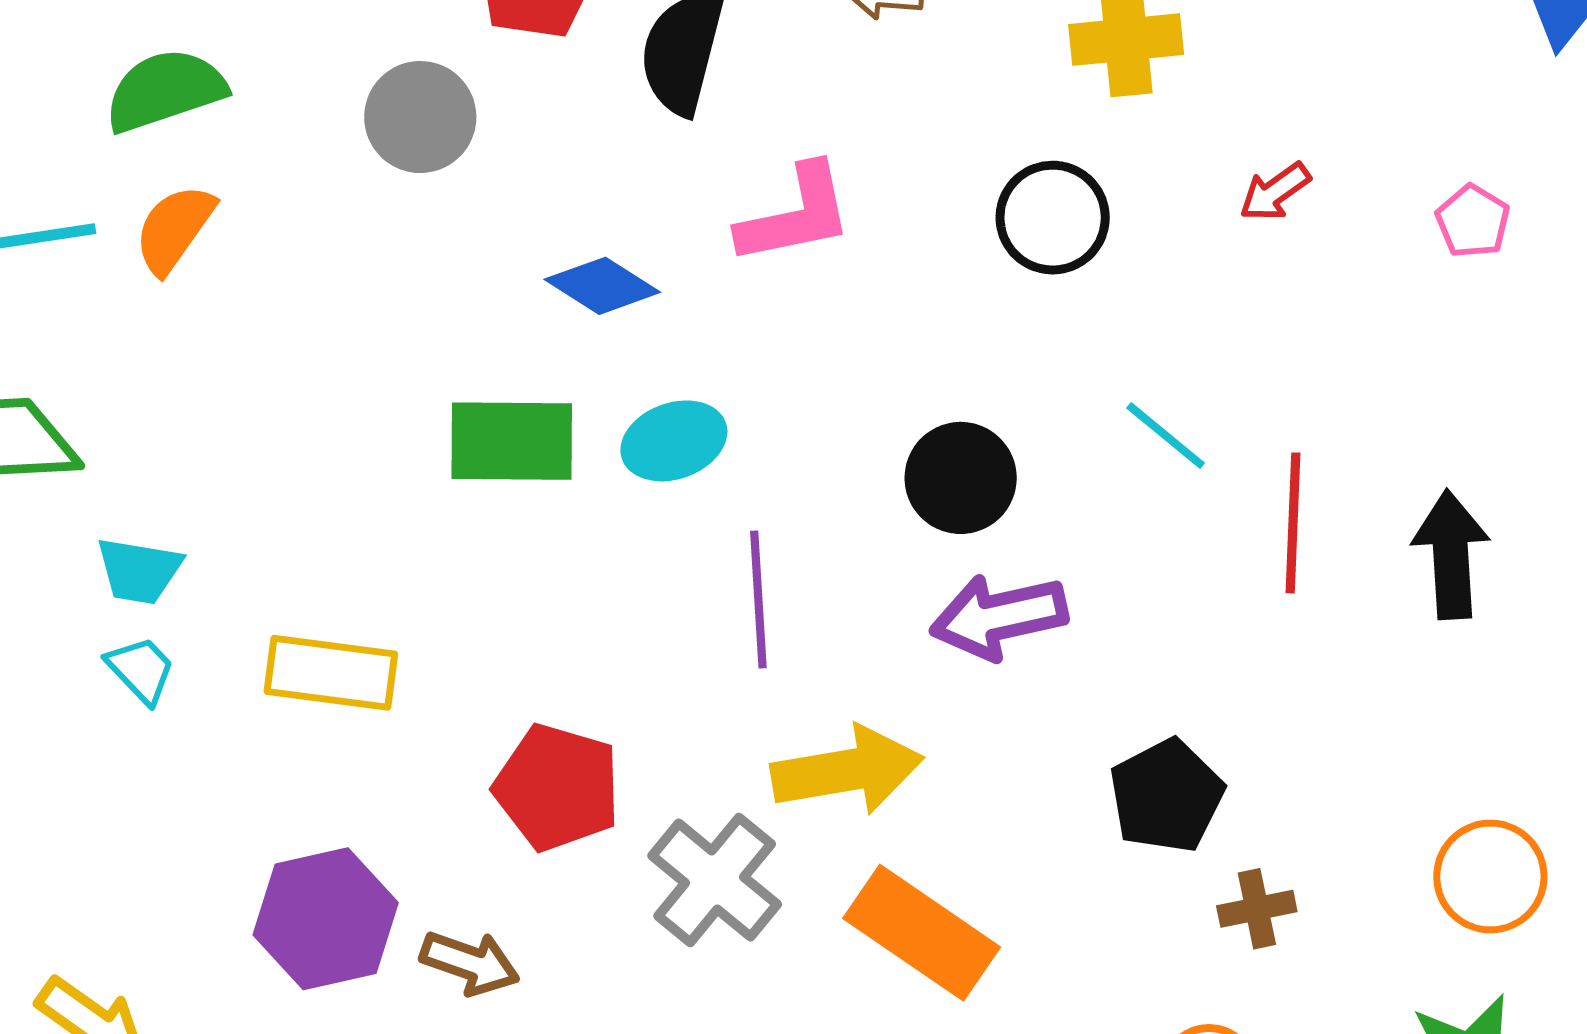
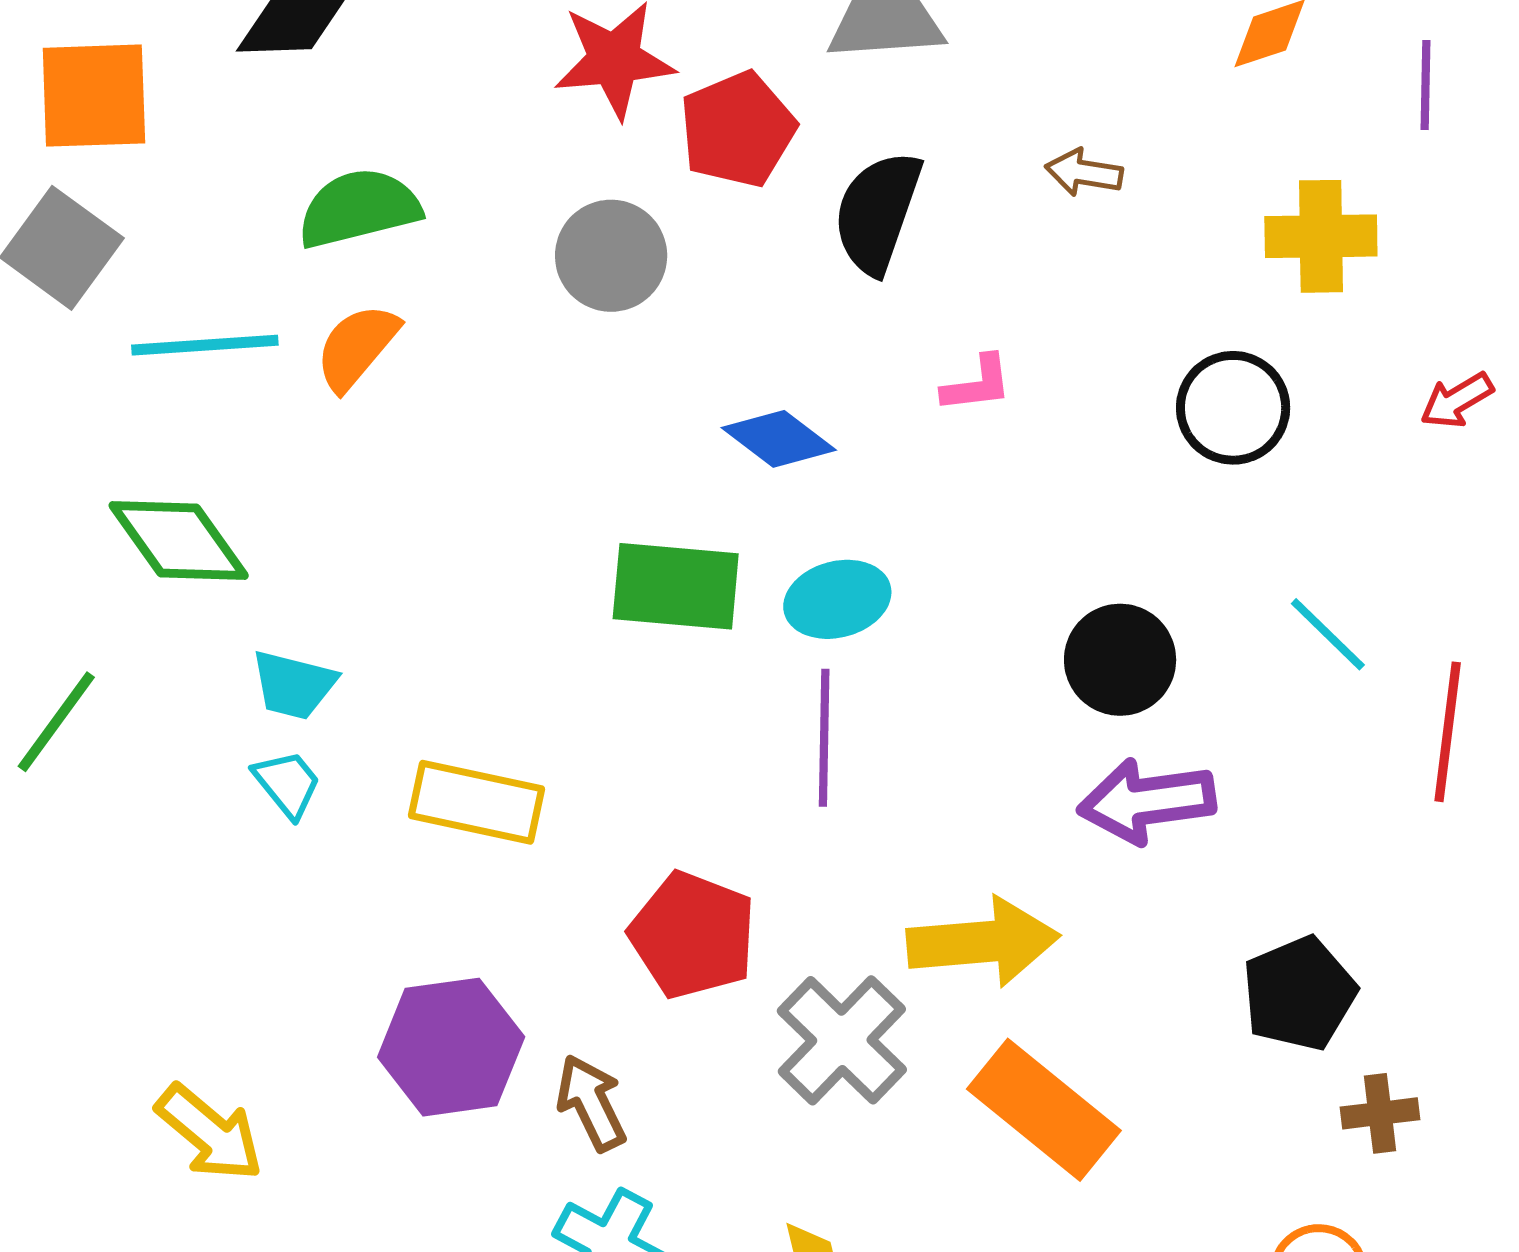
pink L-shape: (795, 215) -> (977, 384), size x0.6
purple line: (758, 600) -> (824, 738), moved
brown arrow: (470, 963) -> (591, 1103), turned -140

